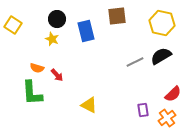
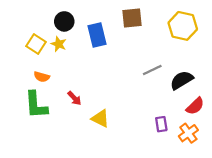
yellow square: (13, 25) -> (36, 44), moved
black semicircle: (161, 56) -> (182, 80), moved
red arrow: (57, 75) -> (74, 98), moved

